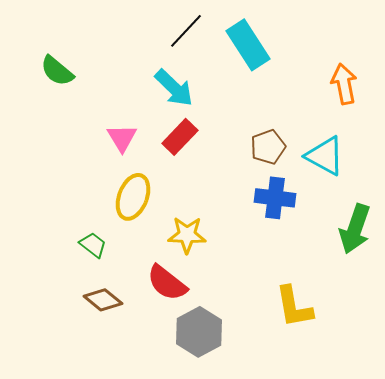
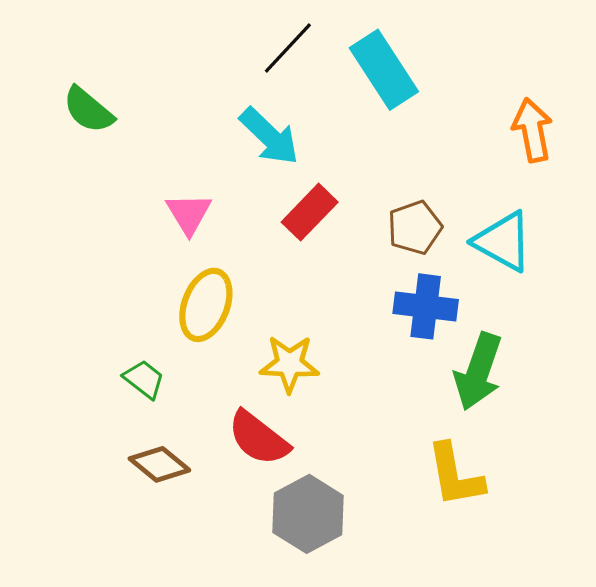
red rectangle: (180, 137) -> (310, 212), moved
green arrow: (355, 229) -> (478, 371), moved

